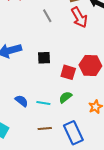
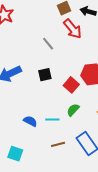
gray line: (47, 16) -> (48, 44), moved
red square: (68, 72) -> (71, 85), turned 35

